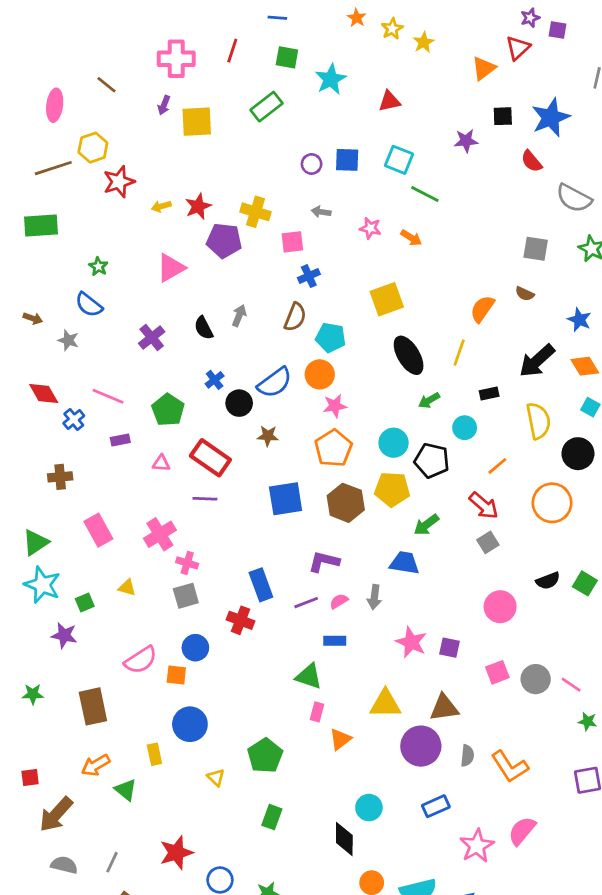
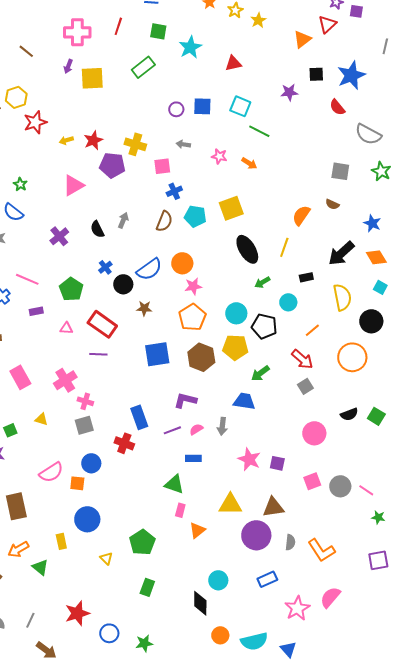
cyan pentagon: (331, 338) -> (195, 216), moved

